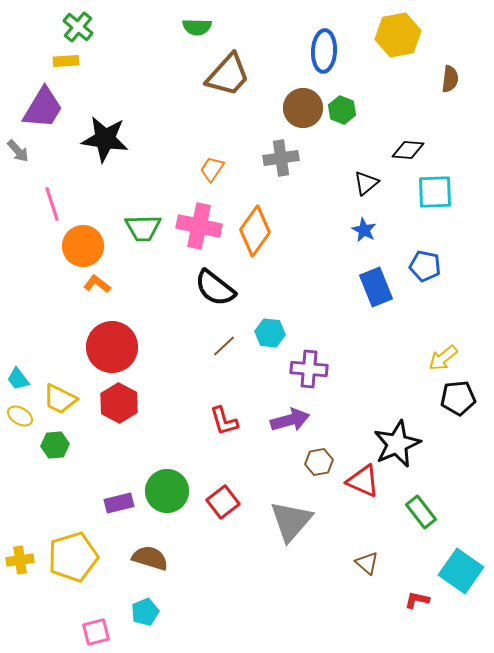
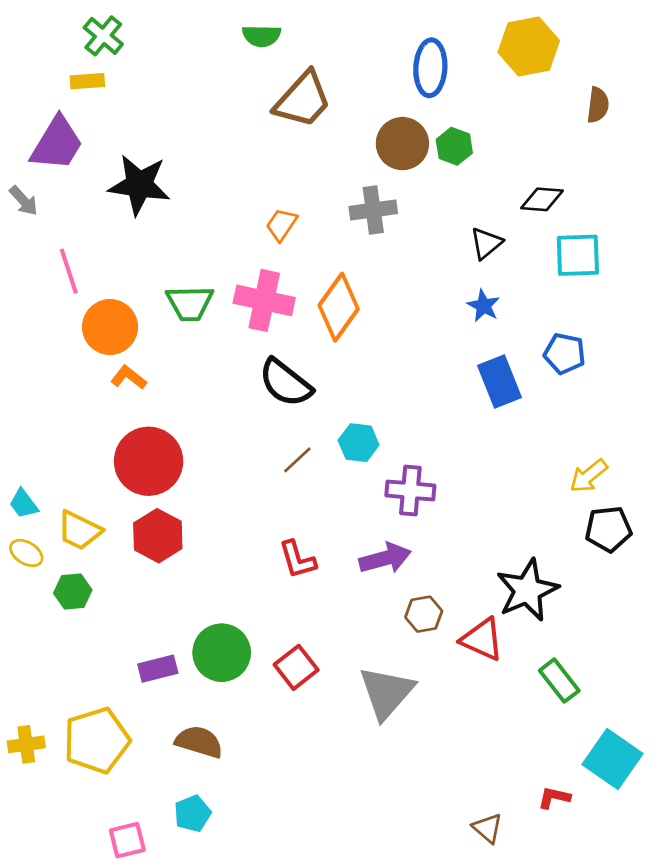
brown triangle: (367, 563) -> (488, 828), moved

